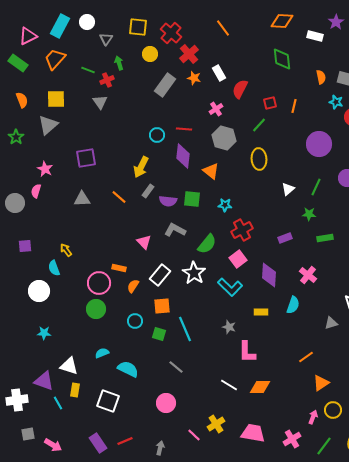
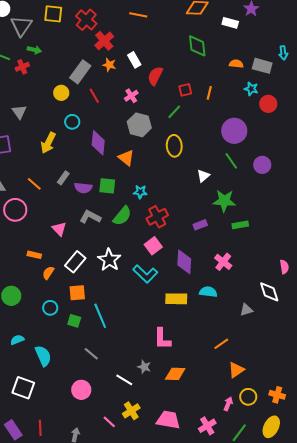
orange line: (223, 28) -> (138, 15), turned -42
gray triangle: (106, 39) -> (21, 26), size x1.6
yellow circle: (150, 54) -> (61, 93), moved
green arrow: (119, 63) -> (34, 50), turned 120
orange semicircle: (321, 77) -> (236, 64), turned -72
gray triangle: (100, 102) -> (19, 112), moved
red line: (184, 129) -> (94, 96), moved, turned 56
yellow arrow: (141, 167) -> (48, 143), moved
green line: (316, 187) -> (231, 161), moved, turned -60
green star: (309, 214) -> (224, 201), size x1.6
green semicircle: (207, 244) -> (122, 216), moved
pink circle: (99, 283) -> (15, 210), moved
cyan semicircle: (293, 305) -> (208, 292), turned -102
yellow rectangle: (261, 312) -> (176, 299), size x1.5
gray star: (229, 327) -> (144, 367), moved
cyan semicircle: (128, 369) -> (43, 356), turned 40
white line: (229, 385) -> (124, 380), moved
red line: (125, 441) -> (40, 428), turned -70

